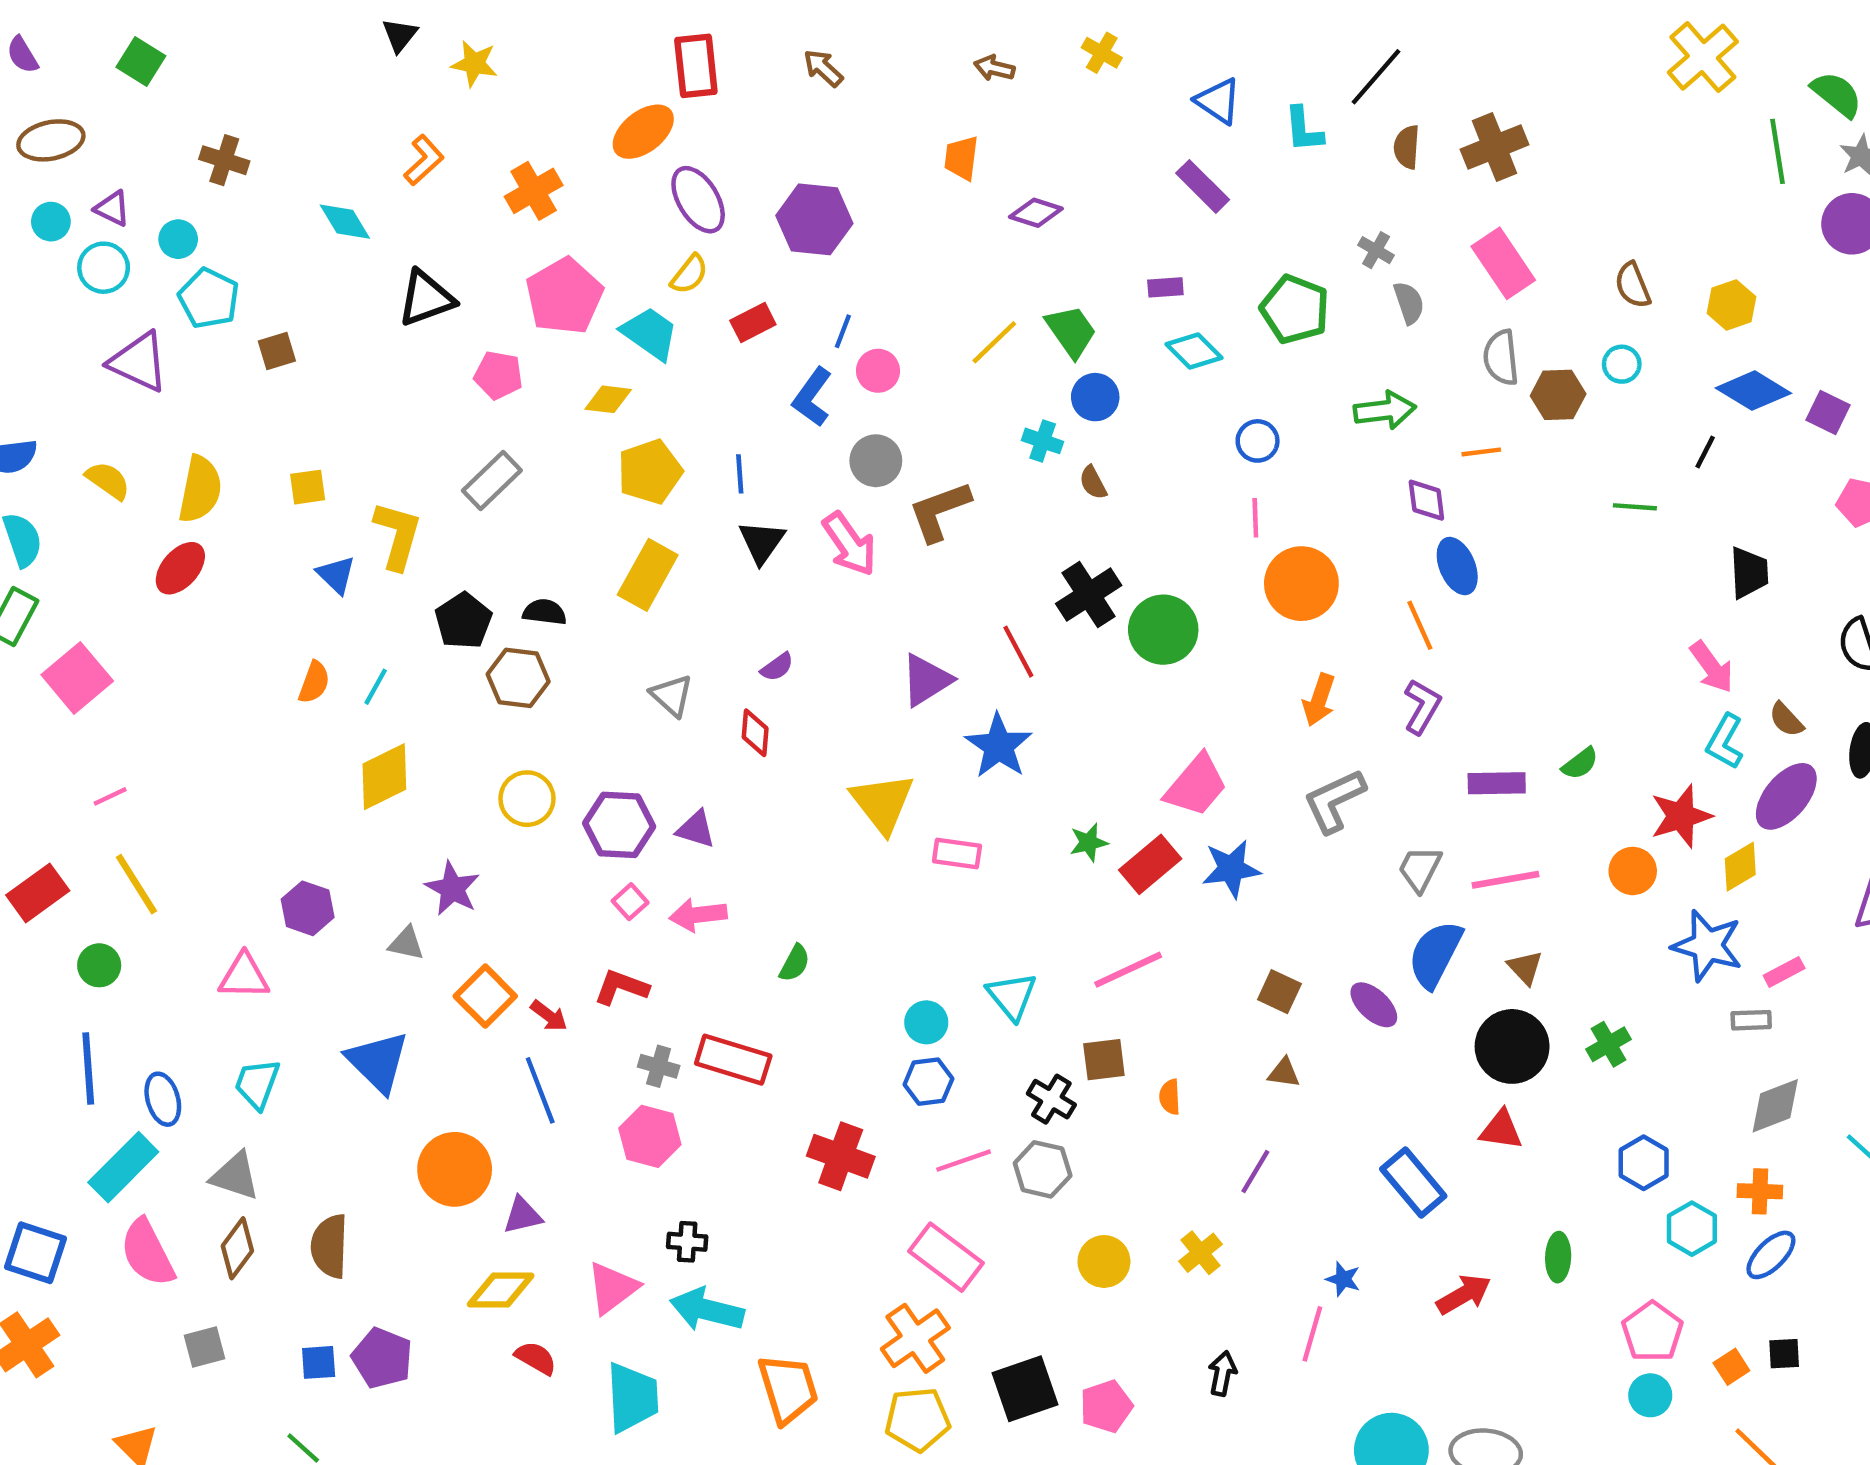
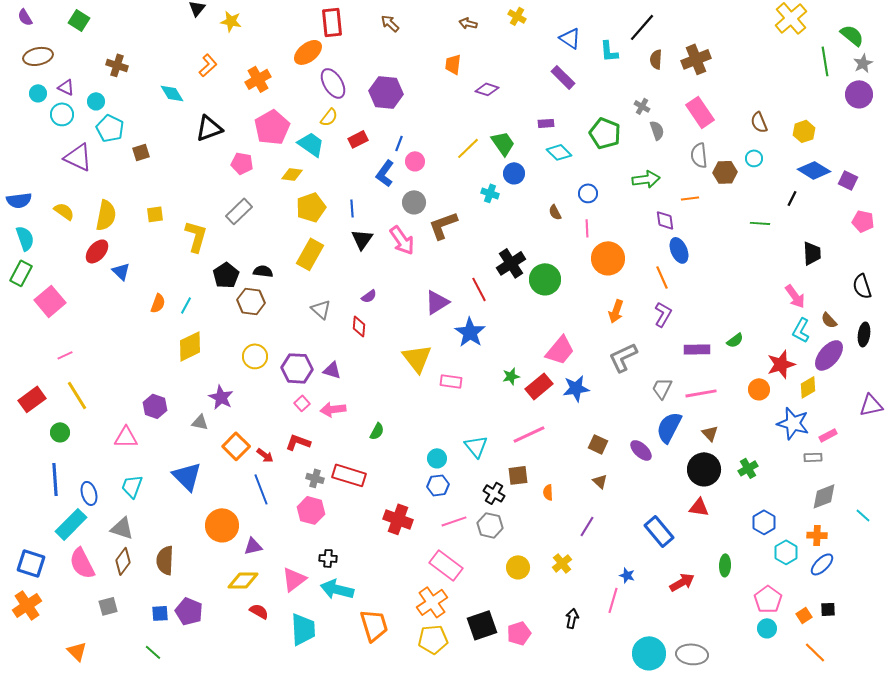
brown semicircle: (1093, 483) -> (555, 212), moved
blue triangle: (336, 575) -> (121, 271), moved
brown triangle: (1284, 1073) -> (600, 481), turned 35

